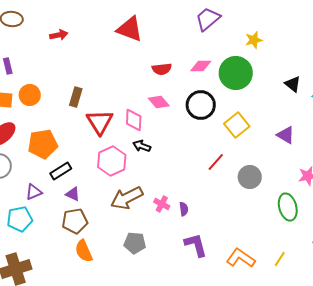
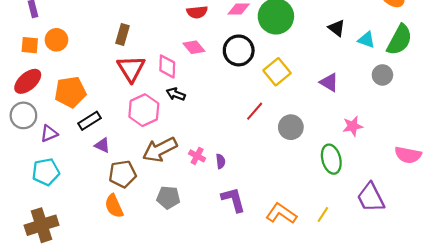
brown rectangle: (76, 97) -> (123, 34), moved
purple triangle: (34, 192) -> (49, 134), moved
brown pentagon: (75, 221) -> (123, 174), moved

